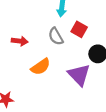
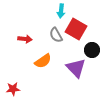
red square: (79, 29) -> (76, 29), size x1.5

